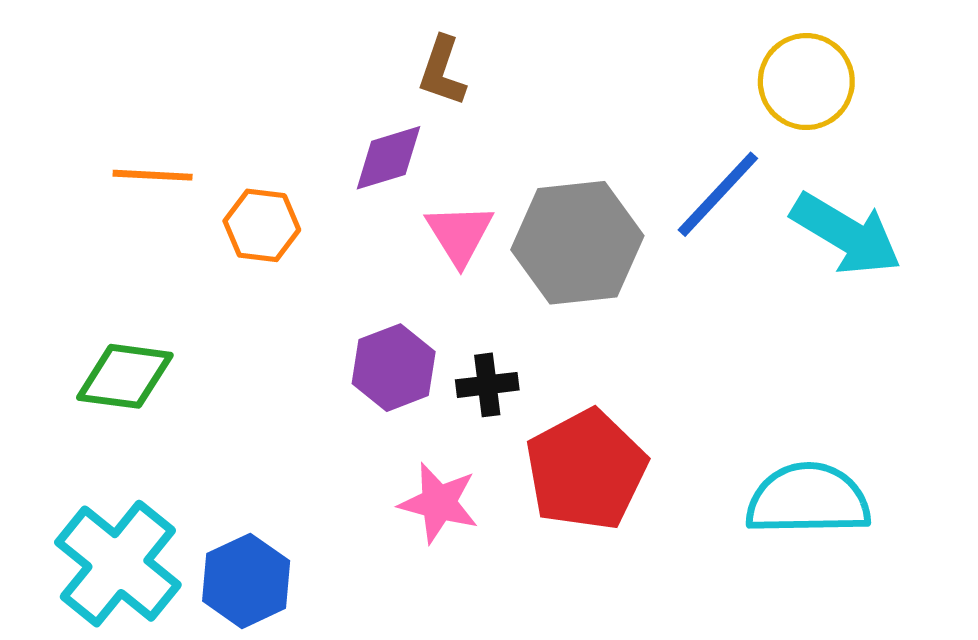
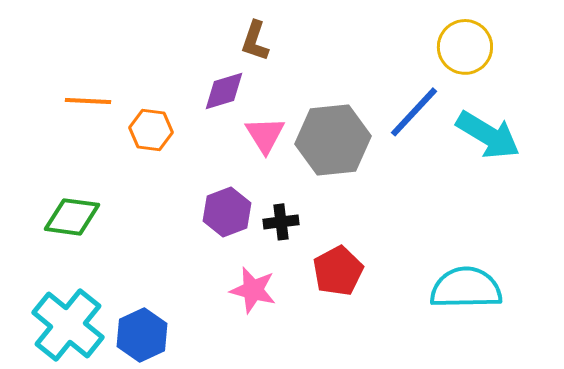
red pentagon: (586, 470) -> (338, 271), size x0.7

